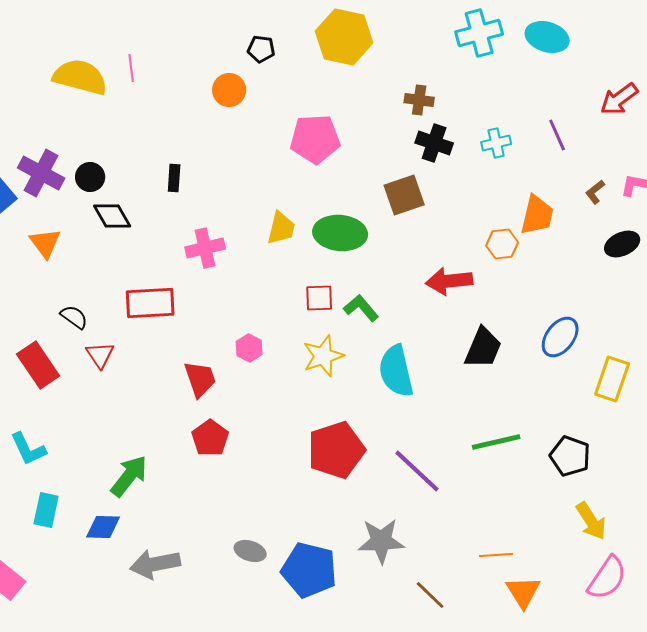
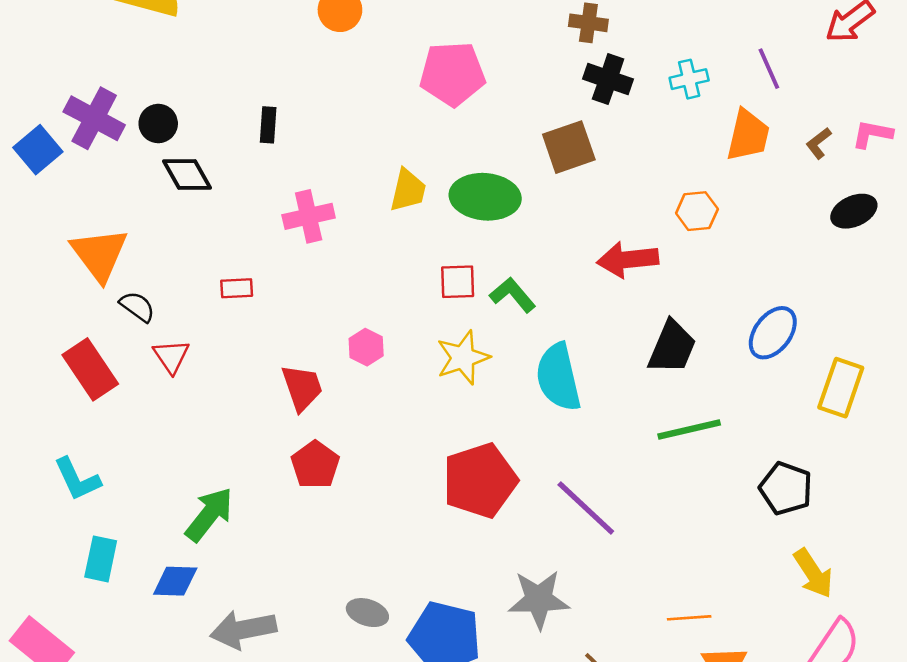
orange trapezoid: (537, 215) -> (748, 135), moved
orange triangle: (45, 243) -> (99, 254), moved, size x1.4
red rectangle: (150, 303) -> (237, 288), size x0.5
green line: (496, 442) -> (689, 430), moved

